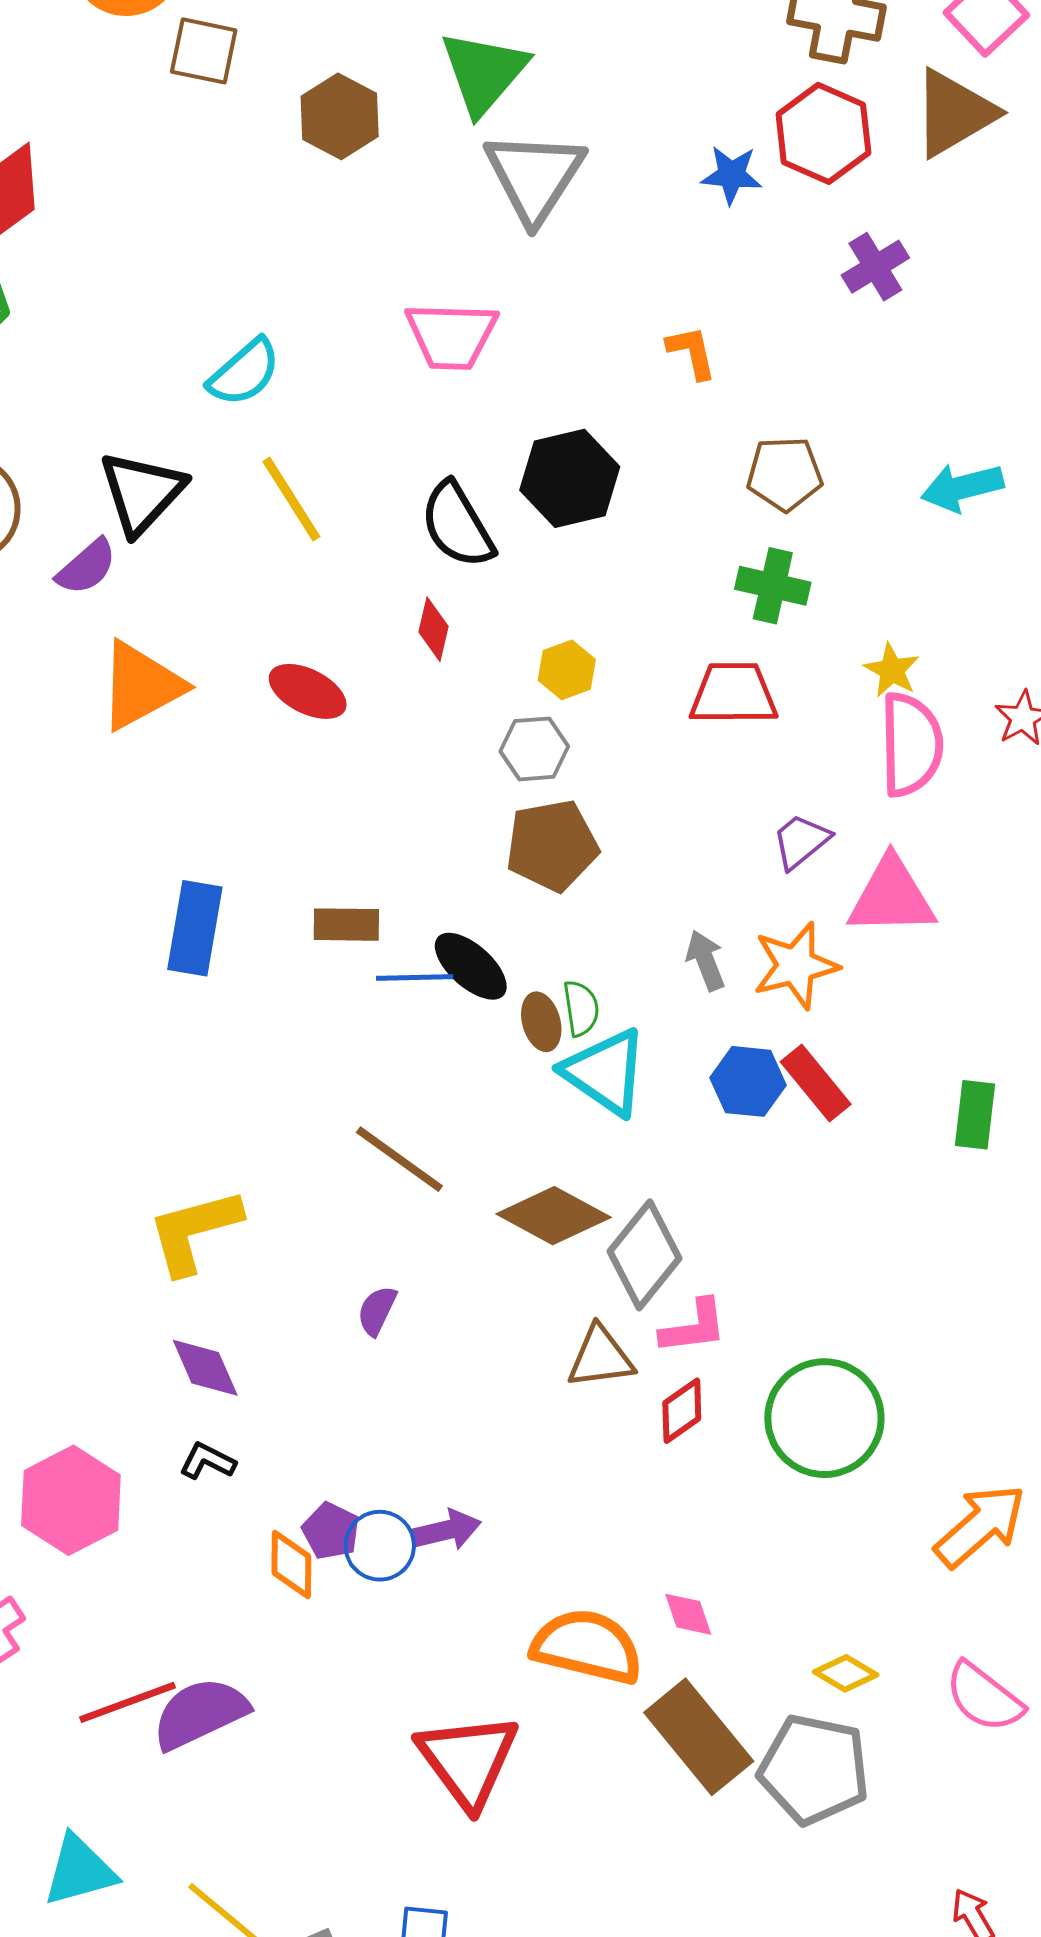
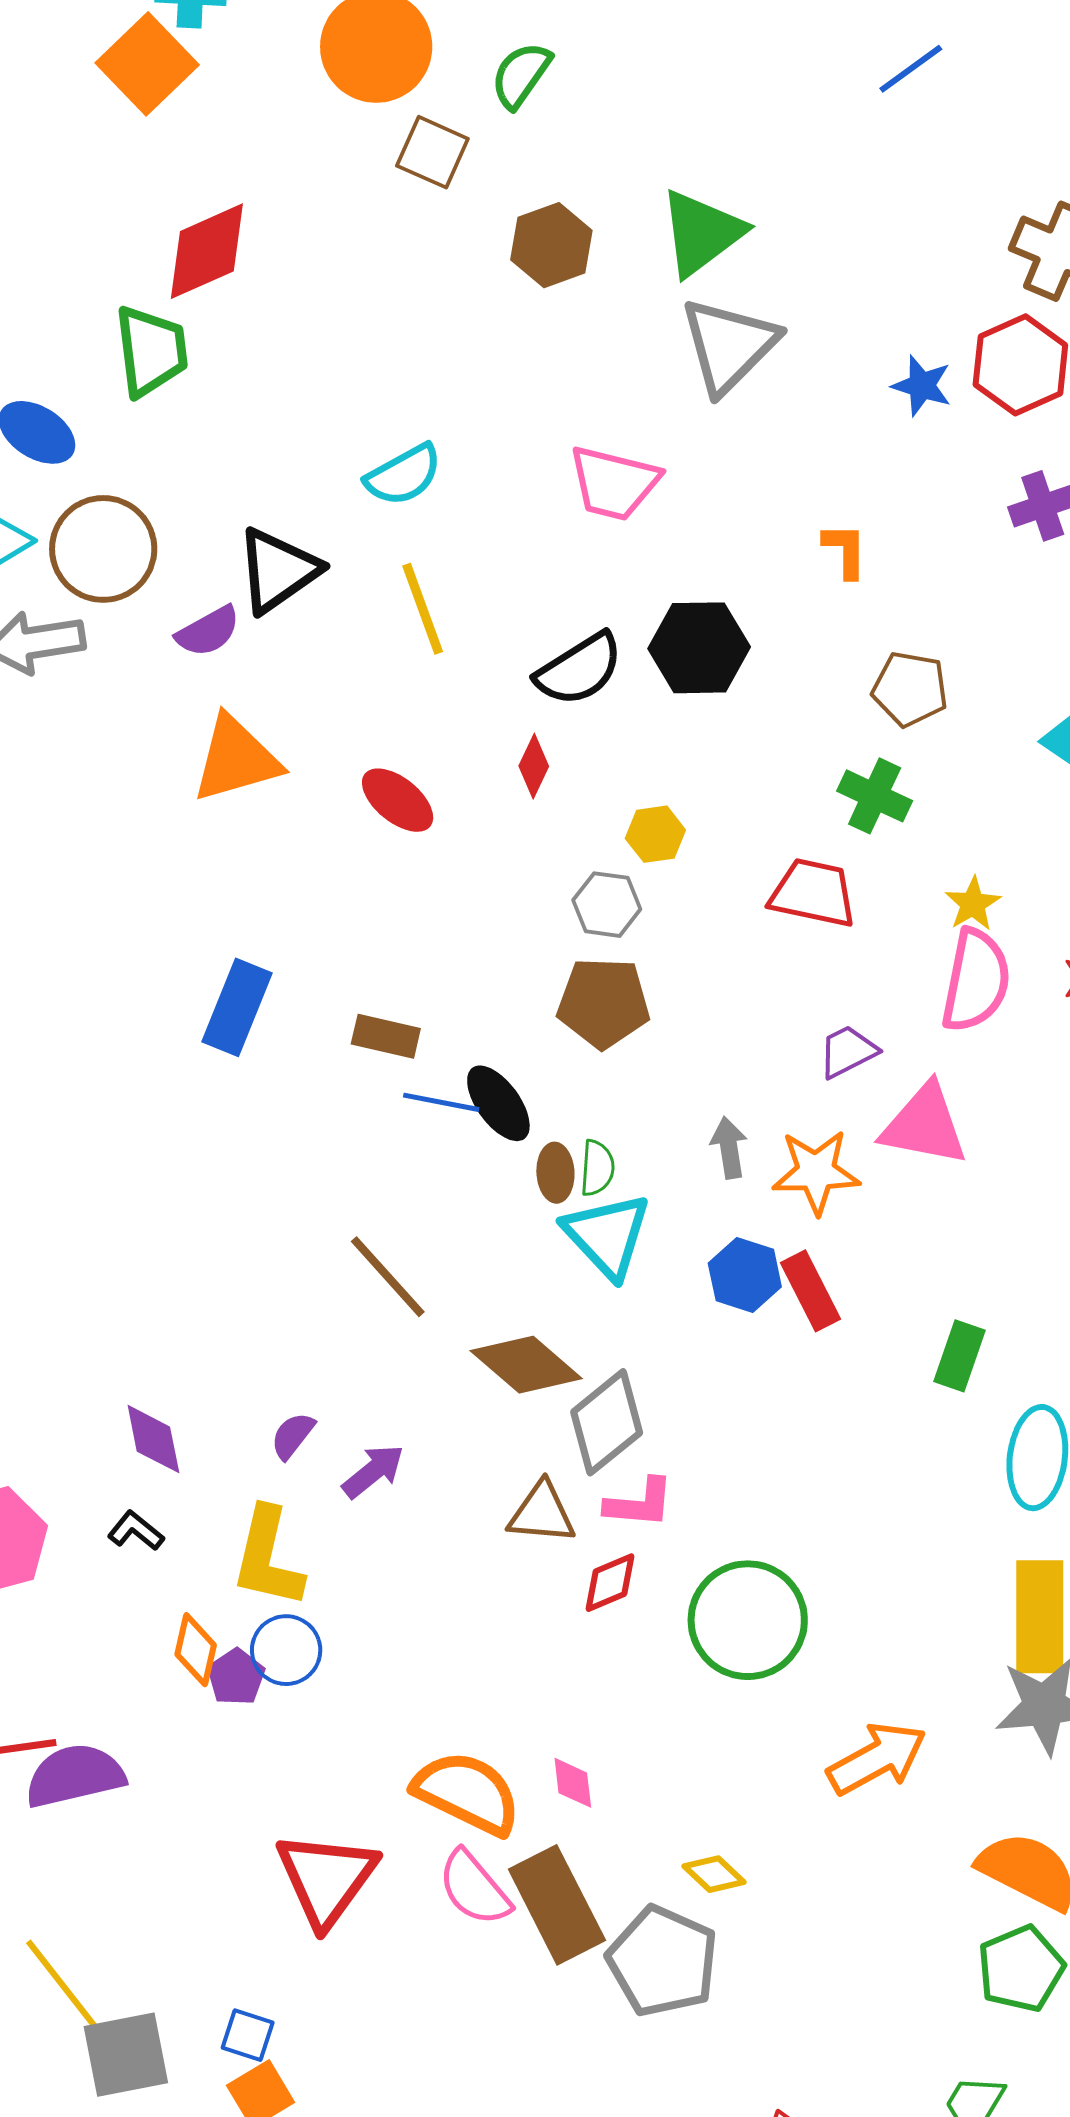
black semicircle: (457, 525) -> (579, 669), turned -104
yellow L-shape: (194, 1231) -> (268, 1558), moved, turned -74
purple semicircle: (377, 1311) -> (293, 1436), moved
purple arrow: (446, 1530) -> (373, 1471), moved, turned -38
purple pentagon: (331, 1531) -> (236, 1677), moved
pink semicircle: (984, 1697) -> (474, 1888), moved

